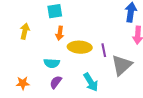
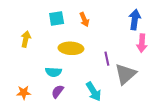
orange arrow: (60, 33) -> (84, 20), moved, turned -32
yellow ellipse: (80, 47) -> (71, 48), moved

